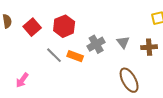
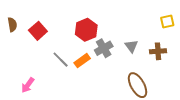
red hexagon: (64, 26) -> (86, 30), moved
orange rectangle: (75, 56) -> (82, 61), turned -56

